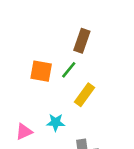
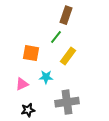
orange square: (41, 71) -> (31, 53), moved

